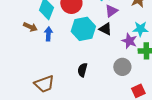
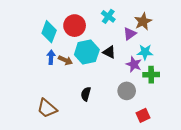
purple triangle: (111, 11) -> (130, 34), moved
brown arrow: (30, 27) -> (65, 60), moved
brown trapezoid: (44, 84) -> (47, 108), turned 60

